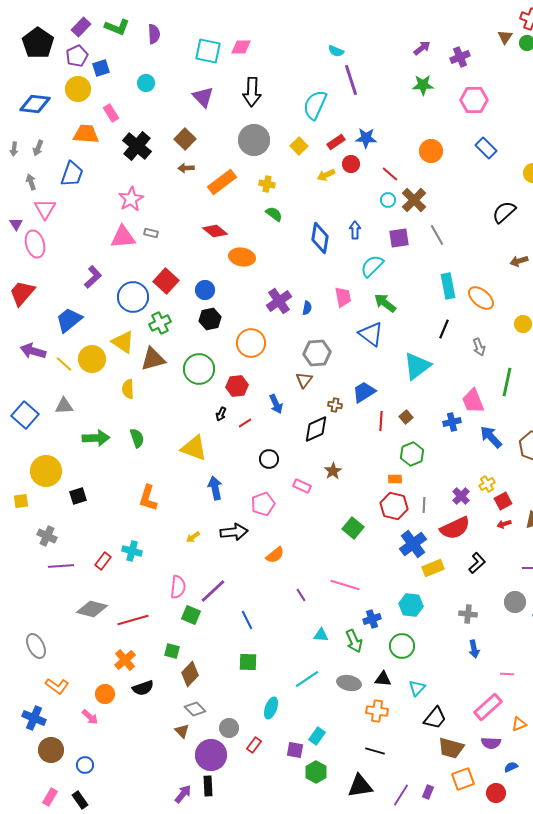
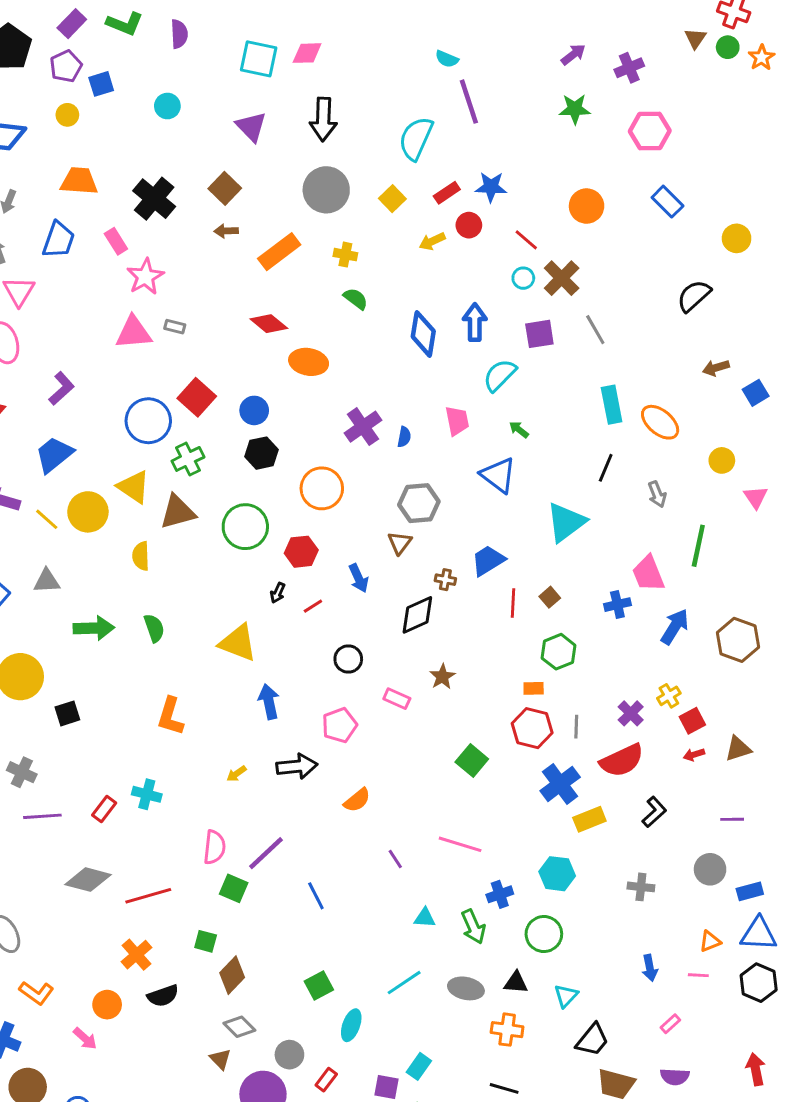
yellow circle: (78, 89) -> (67, 115), size x0.6
pink rectangle: (111, 113) -> (116, 241), moved
blue arrow: (355, 230) -> (475, 322), size x1.4
purple L-shape: (93, 277) -> (61, 388), moved
green arrow: (385, 303) -> (519, 430), size x0.6
blue arrow: (491, 437) -> (675, 627), turned 75
blue arrow: (474, 649) -> (650, 968), moved
green square: (248, 662) -> (319, 985), moved, turned -30
pink rectangle: (488, 707) -> (670, 1024), size x0.5
orange triangle: (519, 724) -> (710, 941), moved

